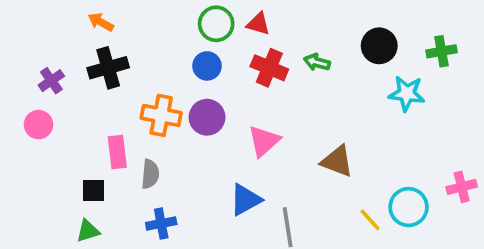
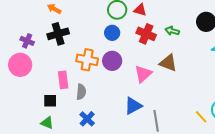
purple cross: (51, 81) -> (27, 41), turned -32
pink circle: (38, 125) -> (20, 65), size x1.5
brown triangle: (337, 161) -> (168, 63), moved
blue cross: (161, 224) -> (87, 119), turned -35
green triangle: (88, 231) -> (47, 123), turned 40

